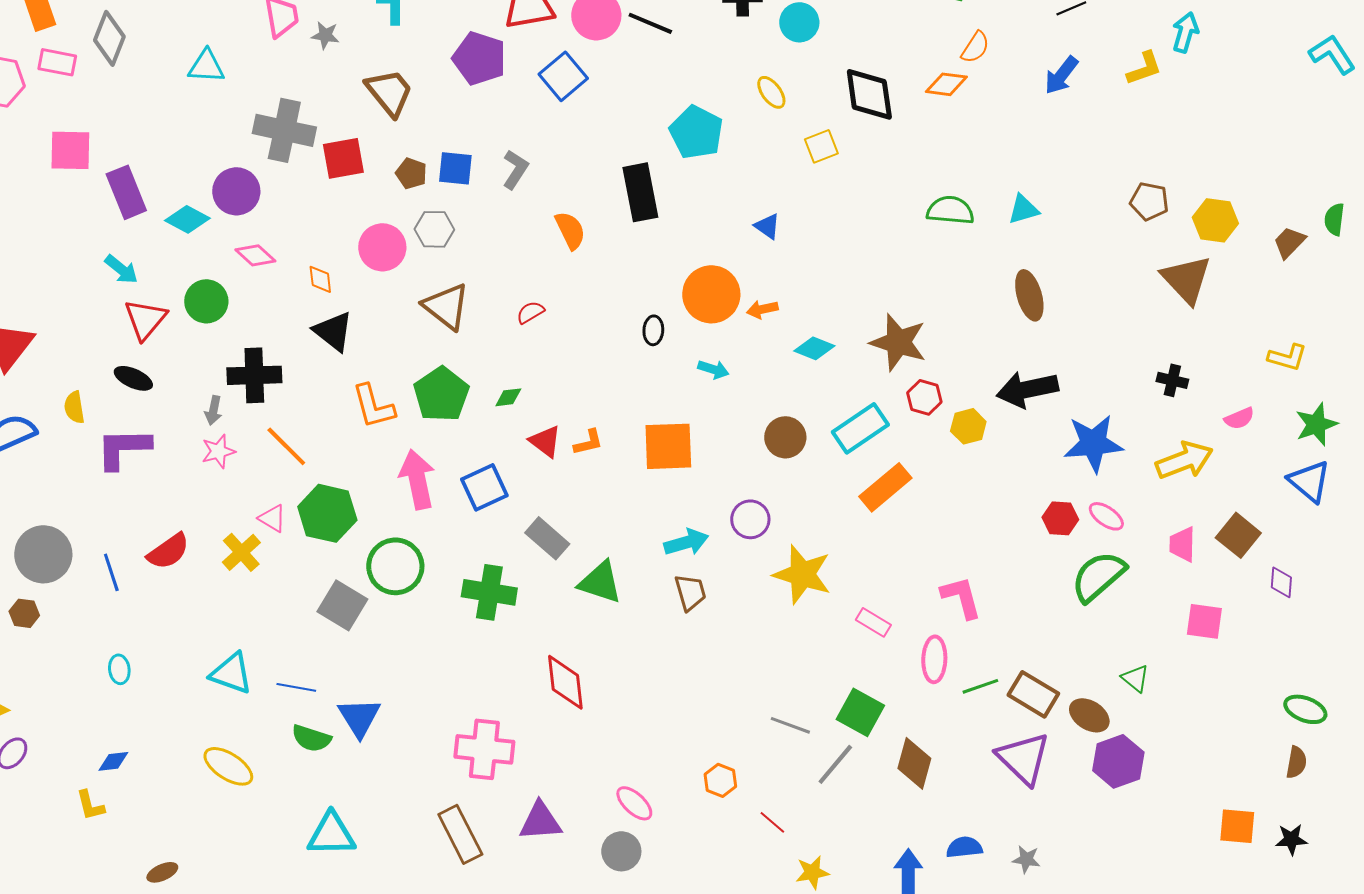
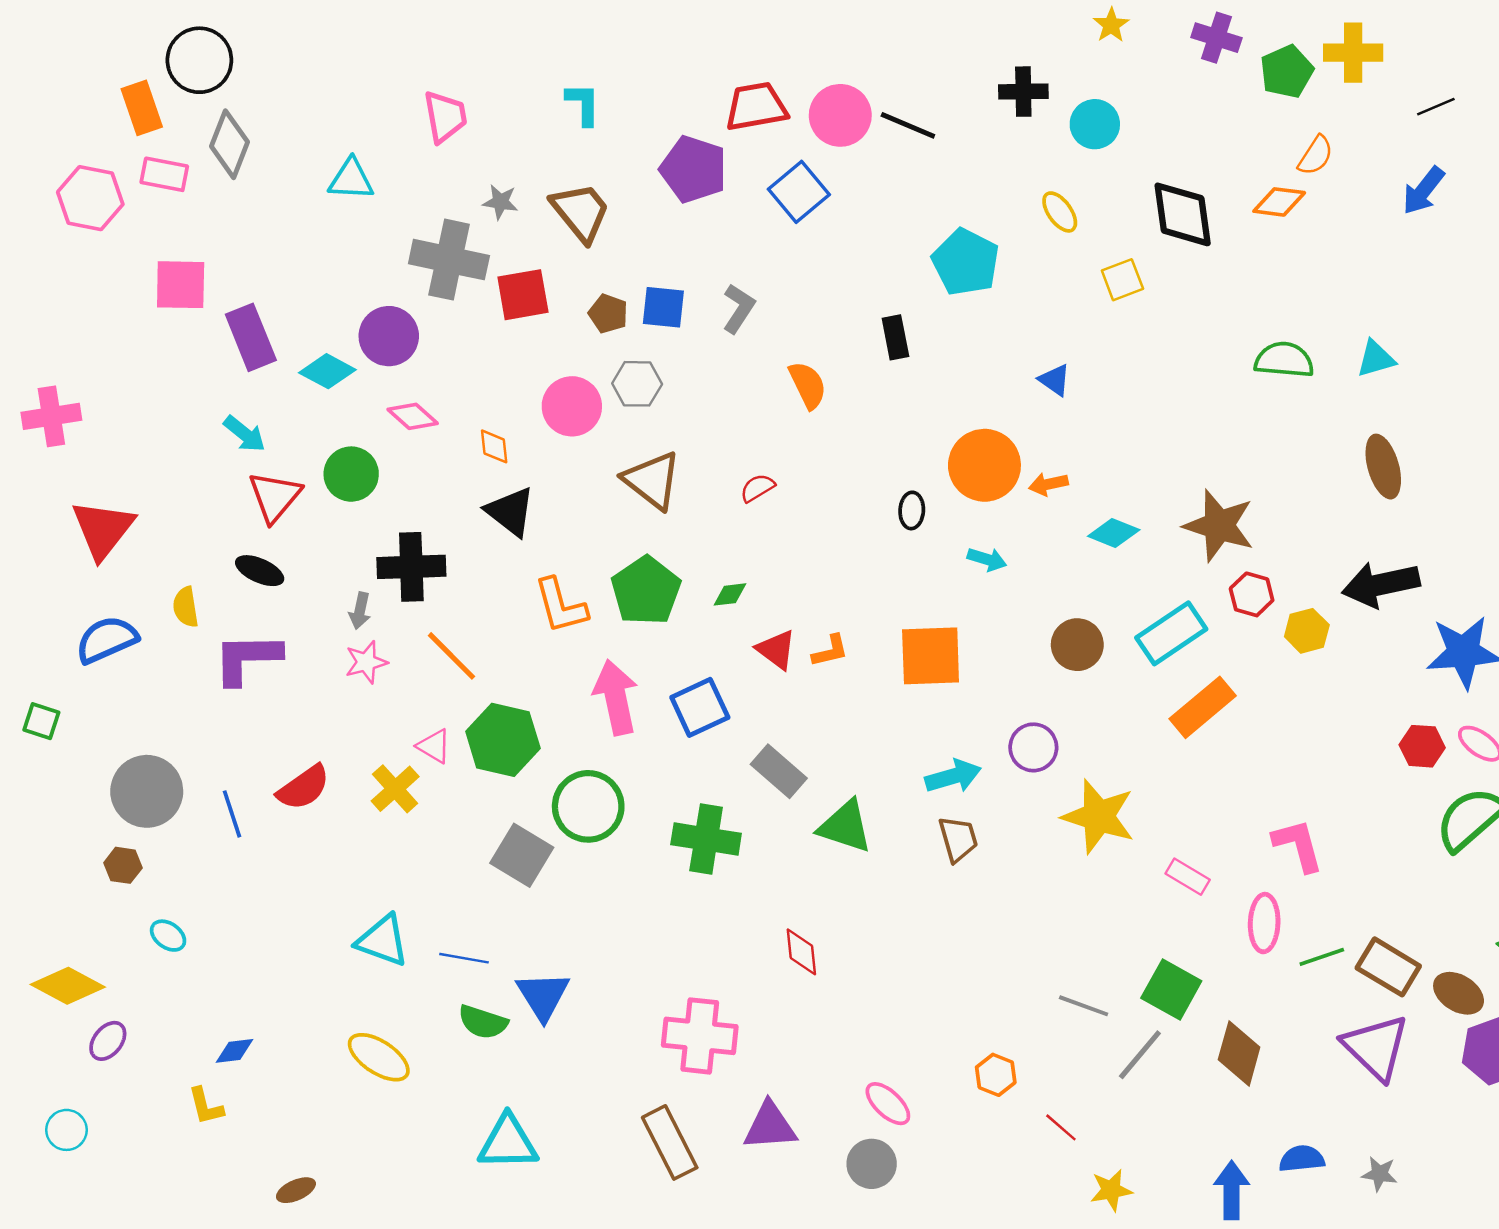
gray star: (325, 35) -> (500, 202), moved
black rectangle: (640, 192) -> (895, 337), size x0.6
cyan ellipse: (119, 669) -> (168, 936), moved, turned -48
red diamond: (565, 682) -> (801, 952), size x0.7

